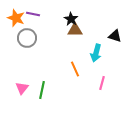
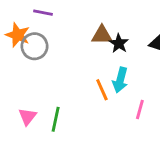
orange star: (16, 18) -> (18, 35), moved
black star: (71, 19) -> (119, 43), moved
cyan arrow: (96, 53) -> (120, 80), moved

